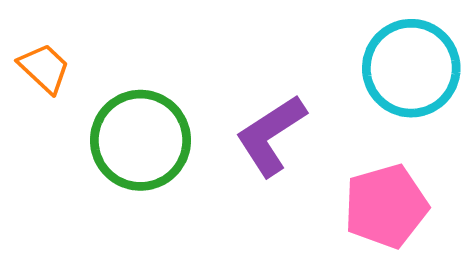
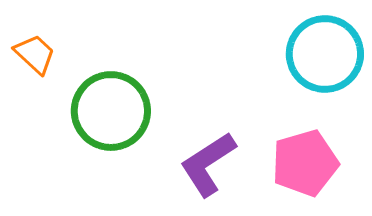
purple L-shape: (271, 135) -> (208, 164), moved

